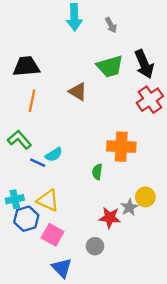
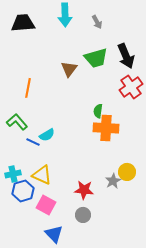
black trapezoid: (26, 66) -> (23, 23), moved
brown triangle: (78, 92) -> (69, 69), moved, turned 36
green semicircle: (97, 172) -> (98, 111), moved
red star: (110, 218) -> (84, 190), moved

